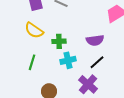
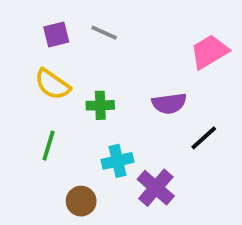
cyan cross: (68, 60) -> (118, 161), moved
black line: (97, 62) -> (204, 138), moved

